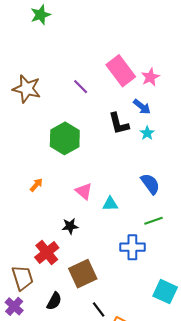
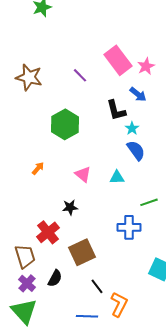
cyan star: (147, 133) -> (132, 128), moved
blue semicircle: (150, 184) -> (136, 150), moved
cyan triangle: (110, 204) -> (117, 177), moved
purple cross: (14, 306) -> (27, 283), moved

